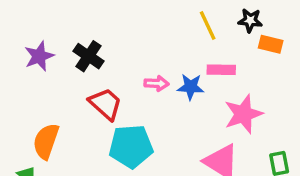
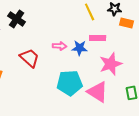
black cross: (88, 56) -> (17, 19), moved
cyan pentagon: (131, 146) -> (70, 83), moved

